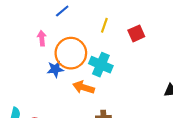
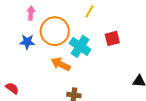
red square: (136, 33) -> (112, 38), moved
blue star: (55, 69) -> (27, 42), moved

